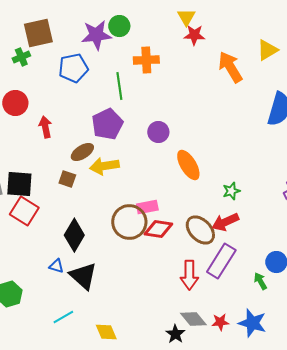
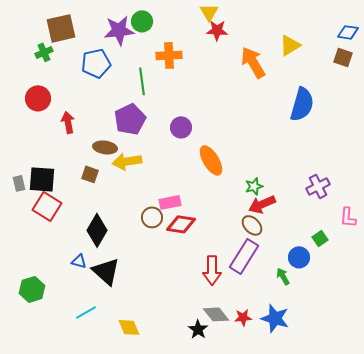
brown ellipse: (82, 152) -> (105, 147), turned 40
brown circle: (129, 222) -> (152, 217), size x0.6
red arrow: (225, 222) -> (262, 204), moved
brown ellipse: (200, 230) -> (252, 225), moved, size x0.7

